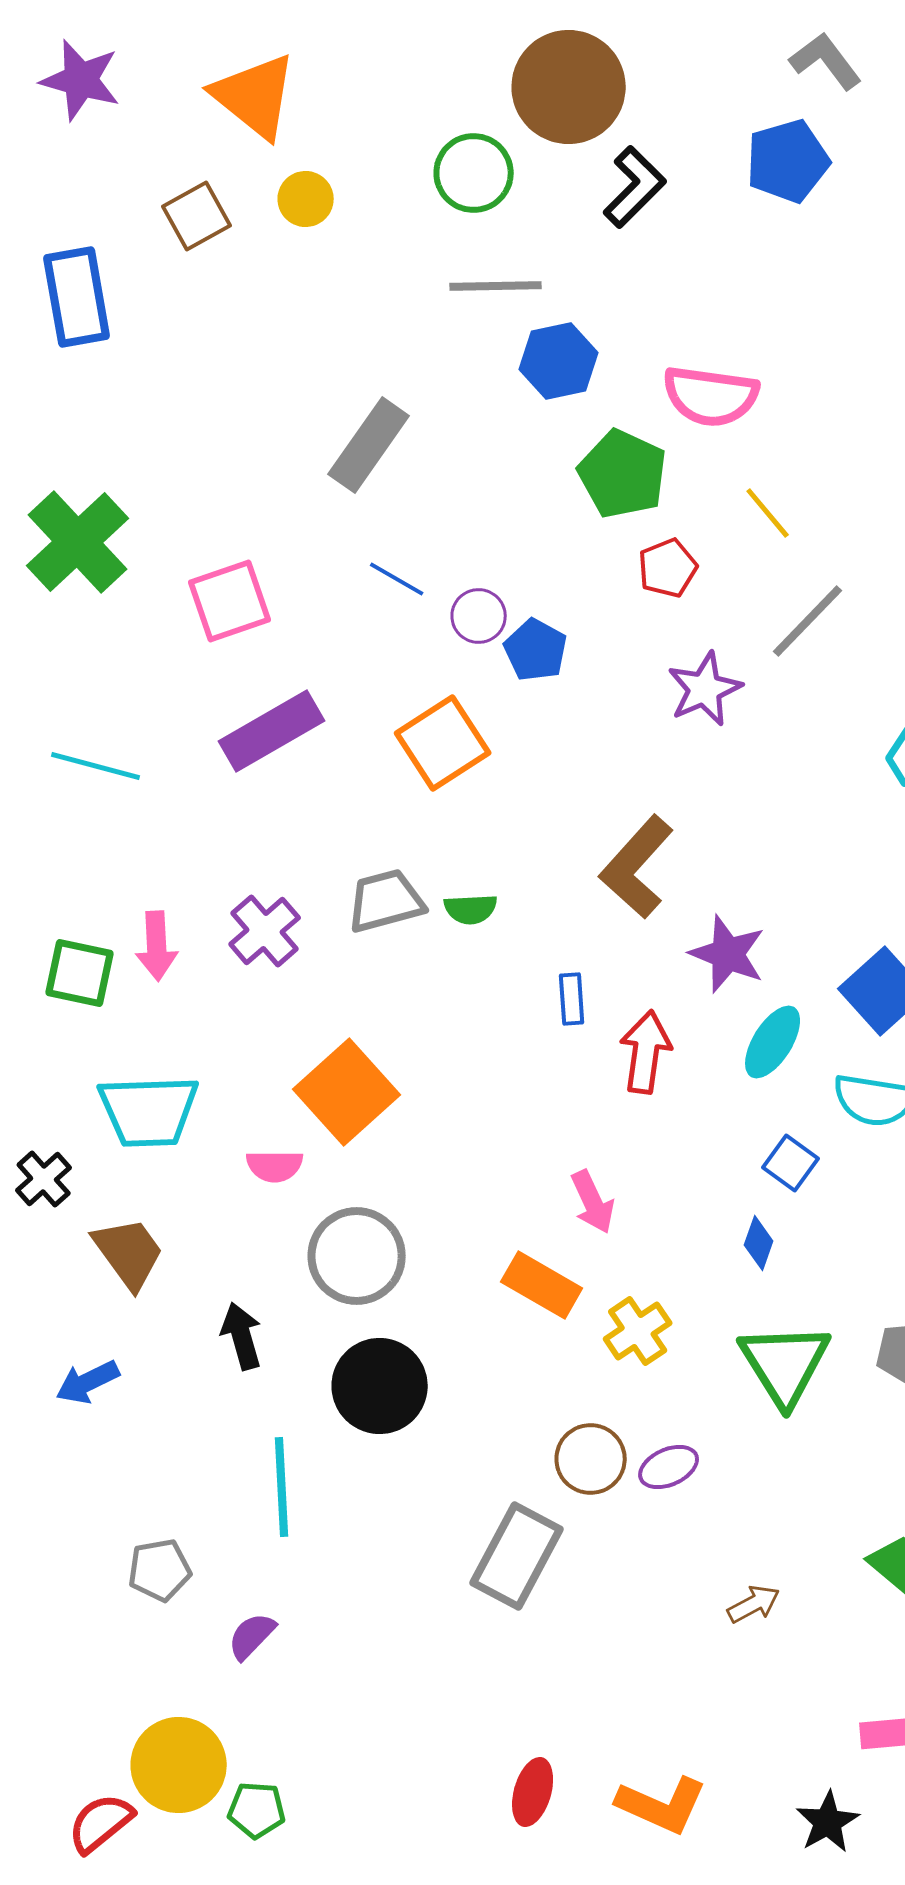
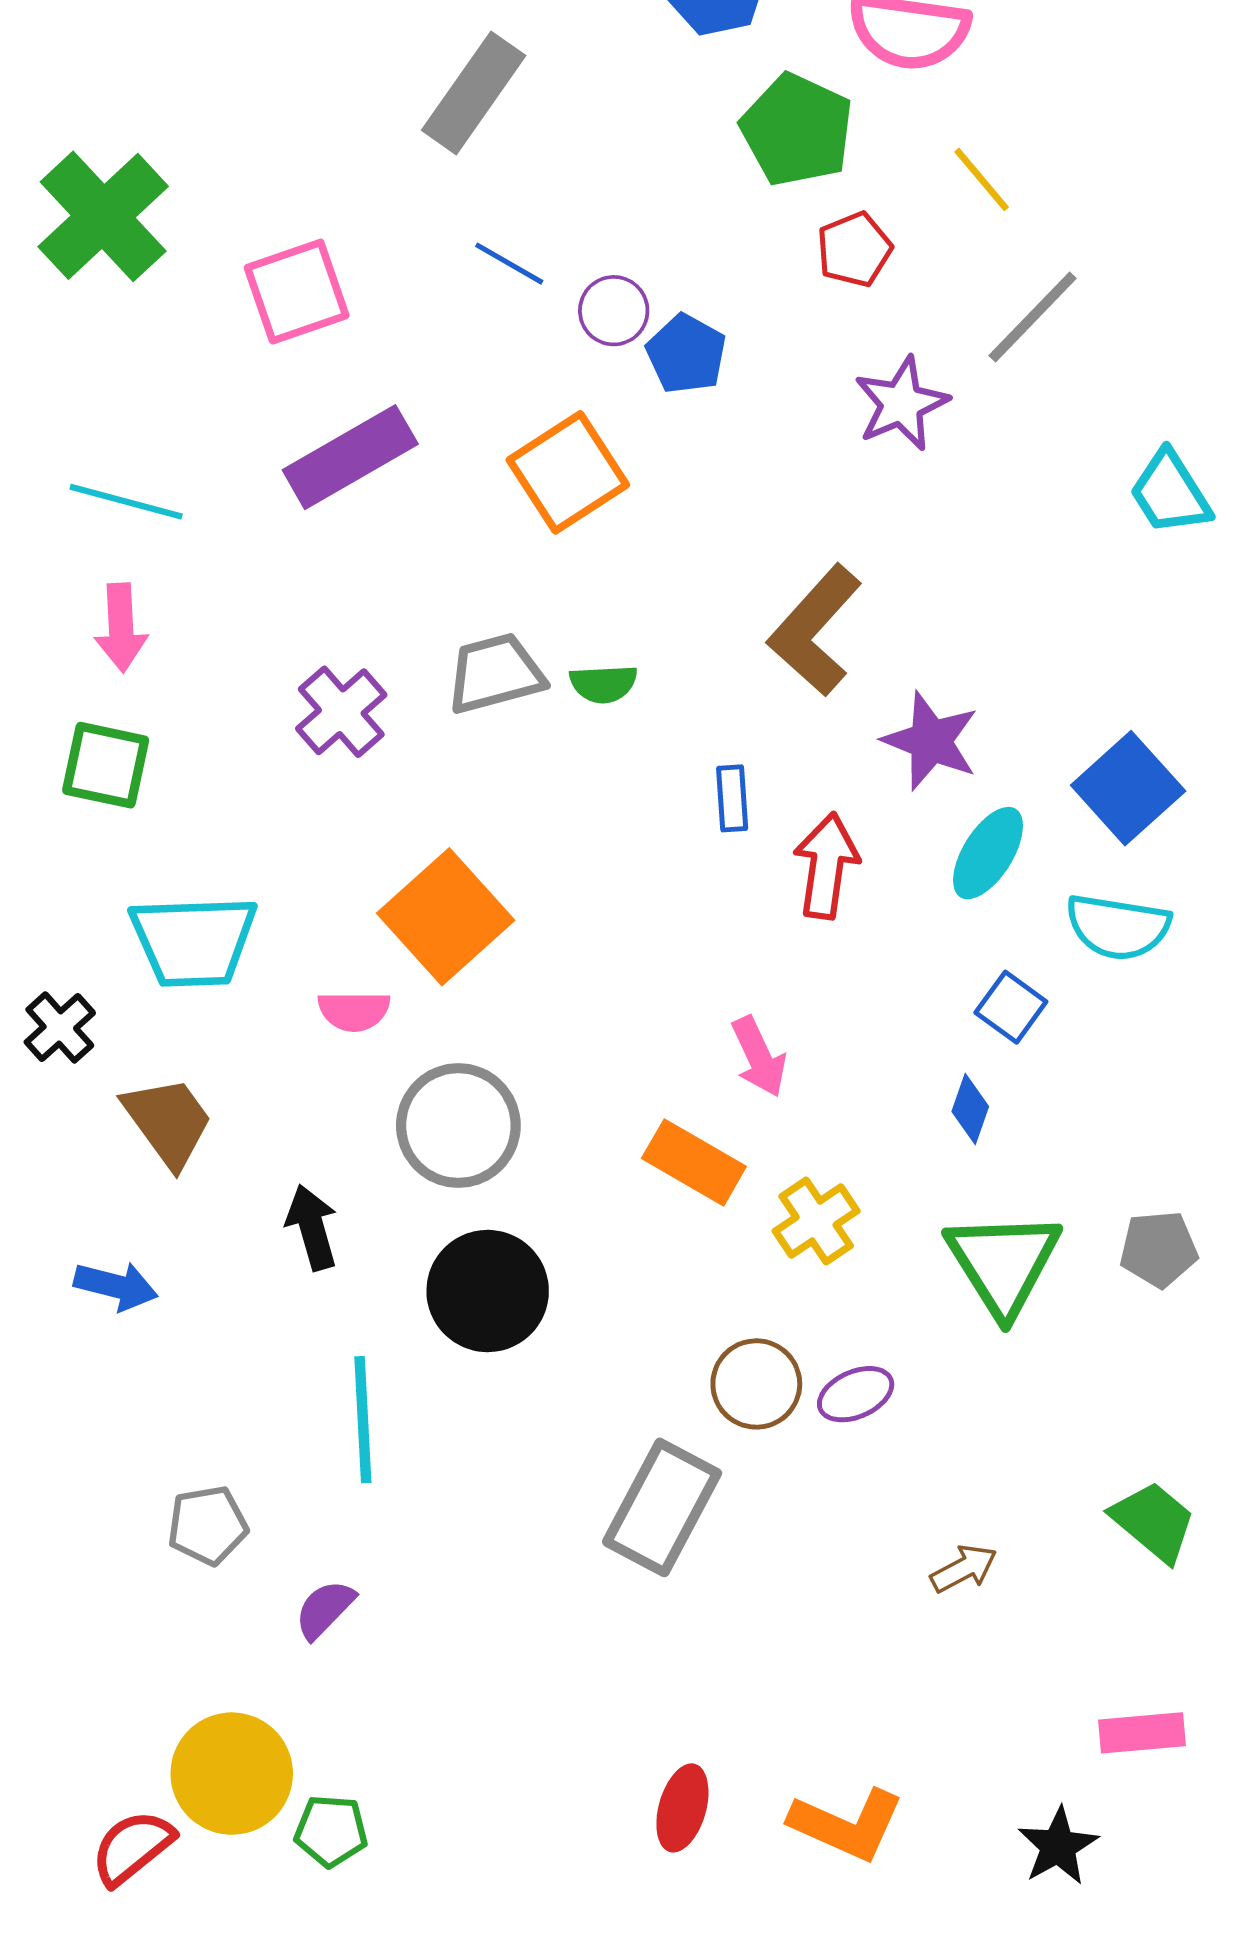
pink arrow: (157, 946) -> (121, 628), moved
blue arrow: (88, 1382) -> (116, 1286), turned -140

